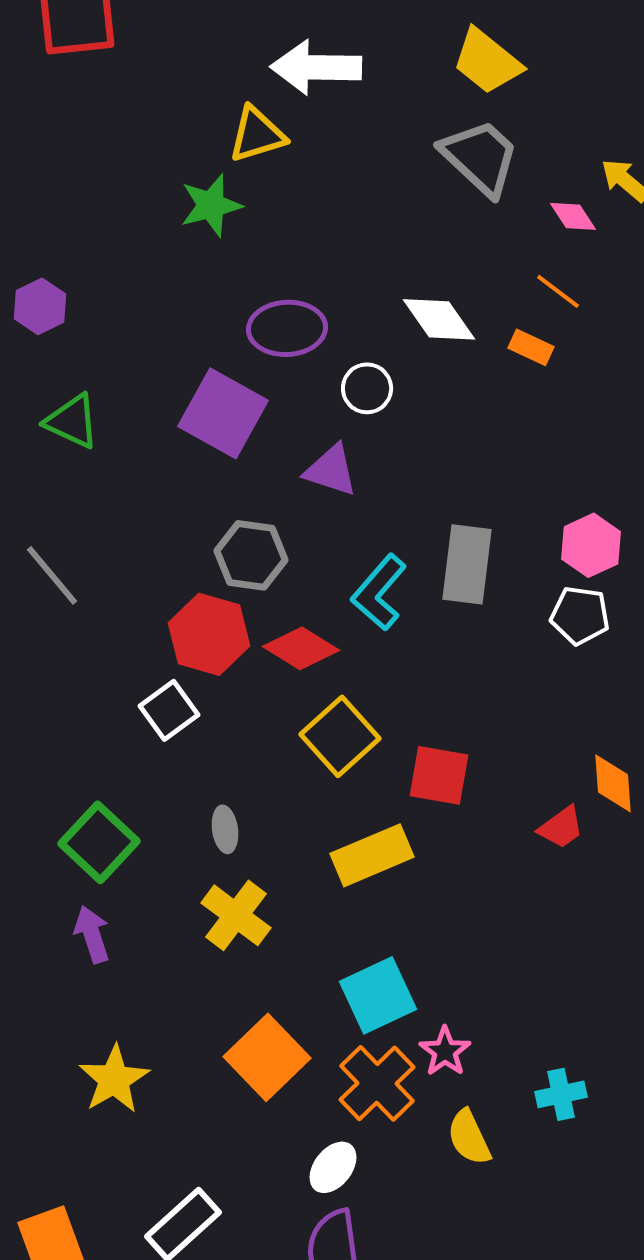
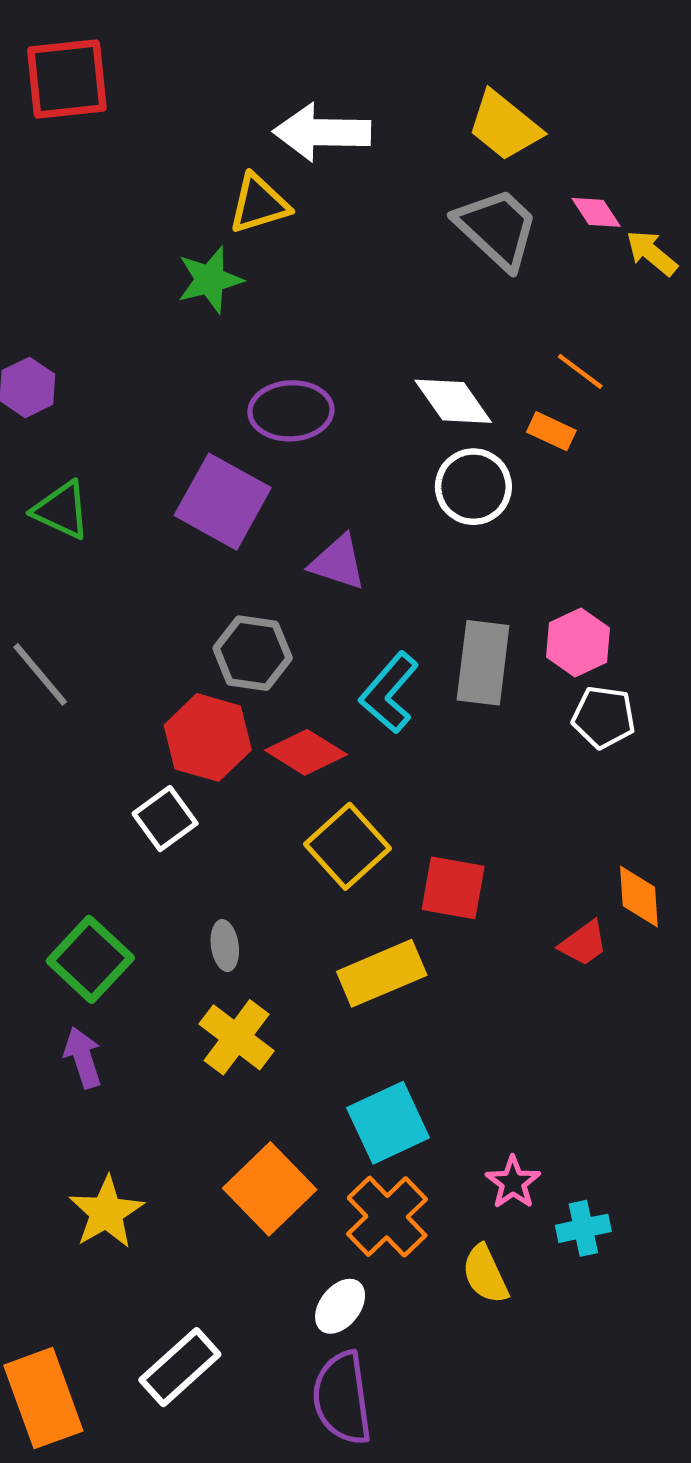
pink diamond: (573, 216) -> (596, 212), moved
white circle: (367, 388) -> (473, 487), moved, size x1.4
pink hexagon: (591, 545) -> (578, 642), moved
pink star: (445, 1051) -> (513, 1182), moved

